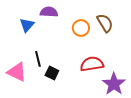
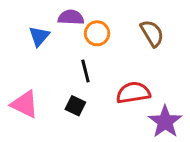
orange circle: (81, 28) -> (97, 33), moved
black line: (38, 59) -> (85, 71), moved

